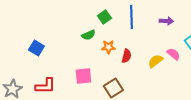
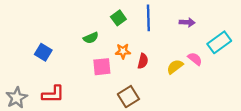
green semicircle: (88, 35) -> (91, 38), moved
pink square: (83, 76) -> (102, 67), moved

